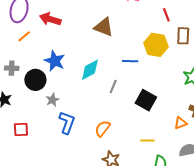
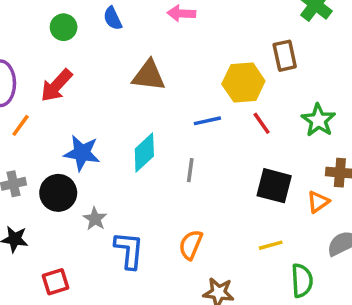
red line: (166, 15) -> (262, 123), moved
red arrow: (50, 19) -> (56, 86), turned -50
black square: (146, 100) -> (274, 186), moved

